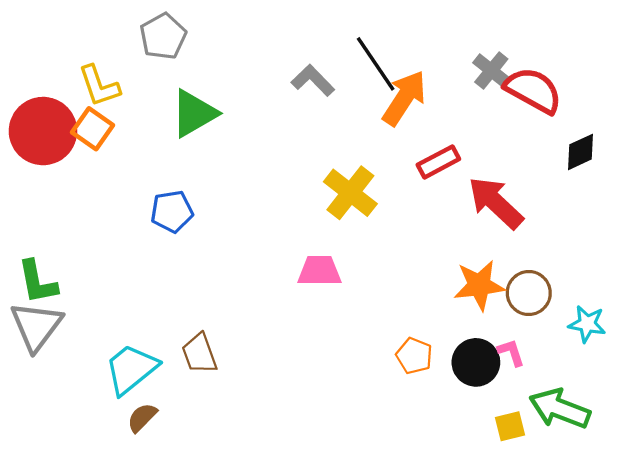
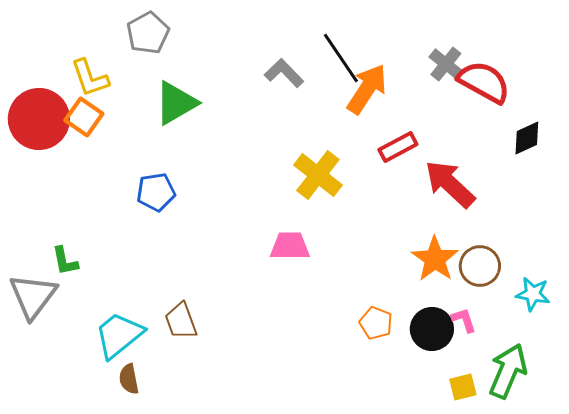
green L-shape: (37, 282) -> (65, 261), moved, size x0.7
orange star: (479, 285) -> (435, 259), turned -30
green arrow: (560, 409) -> (508, 371), turned 92
brown semicircle: (142, 417) -> (129, 379), turned -56

